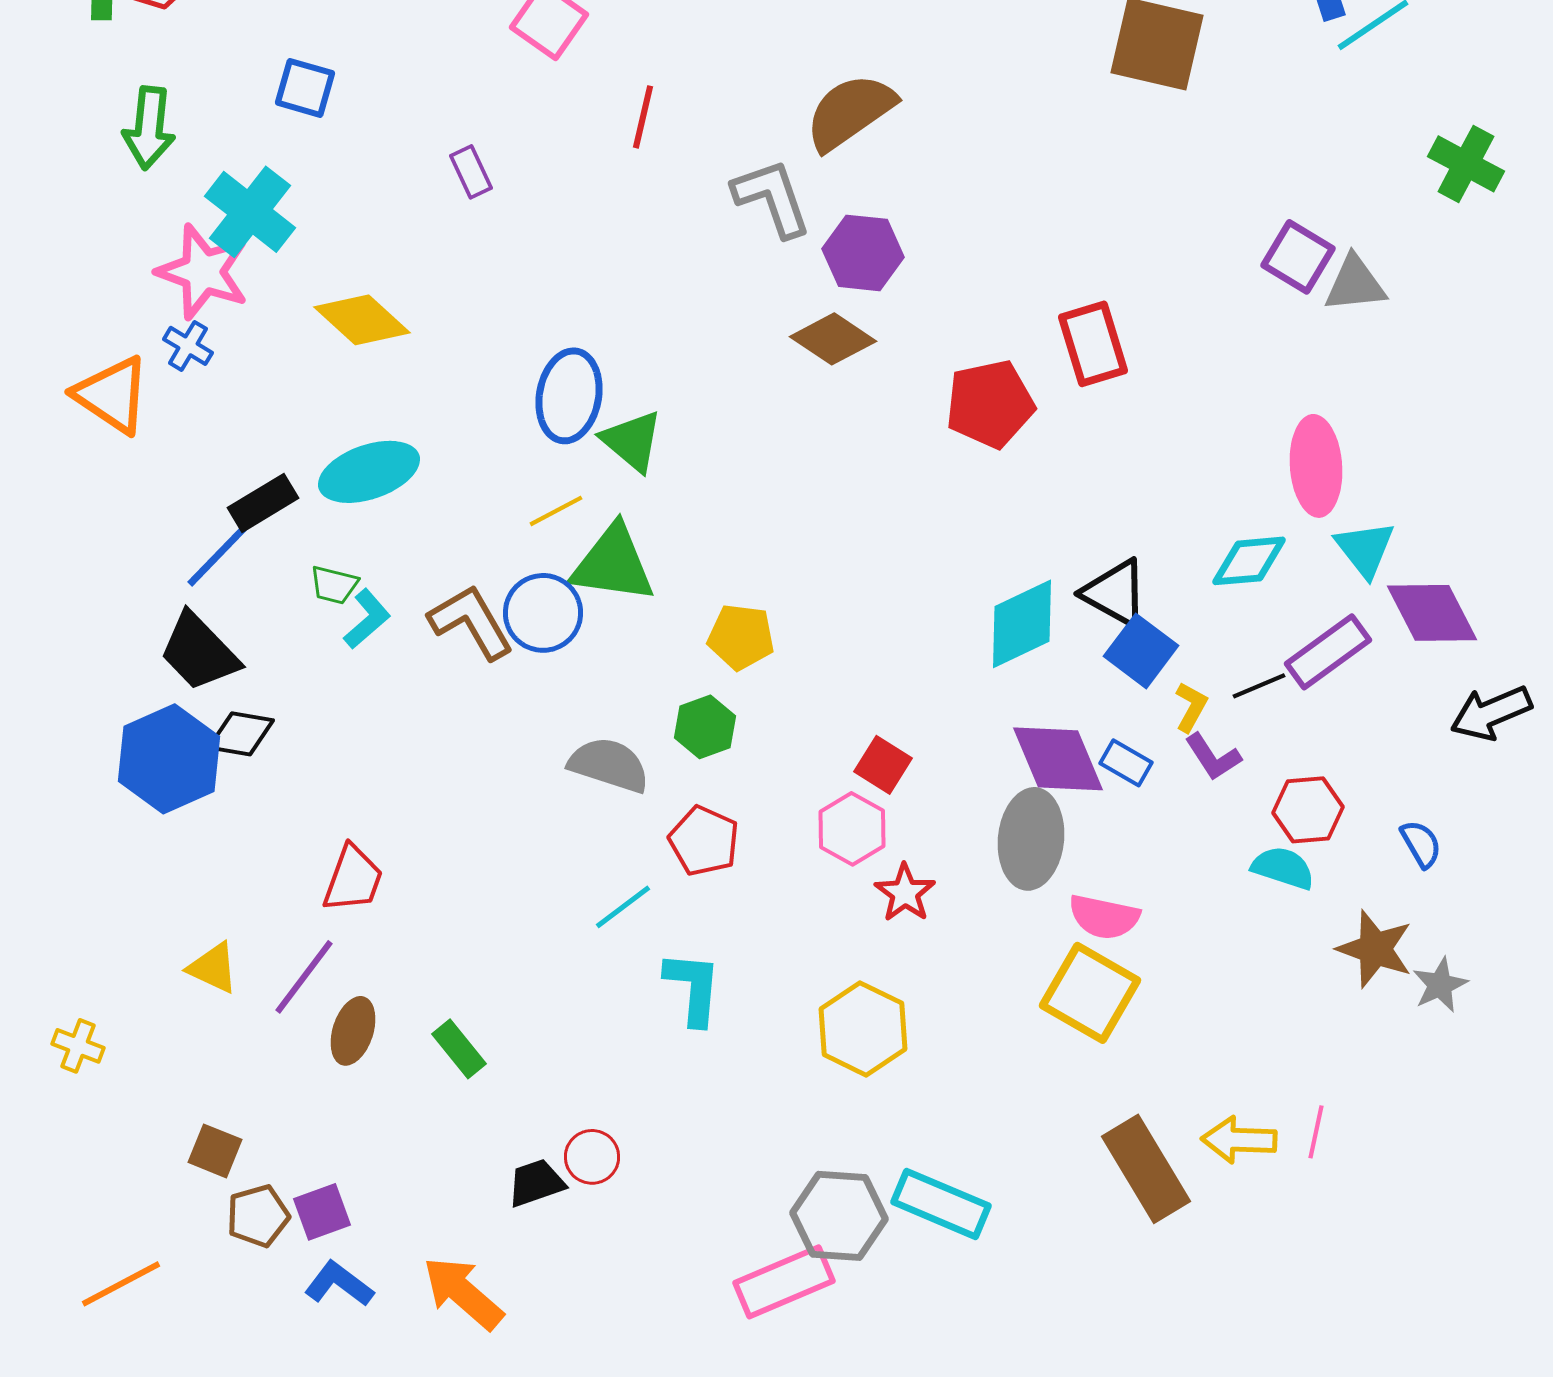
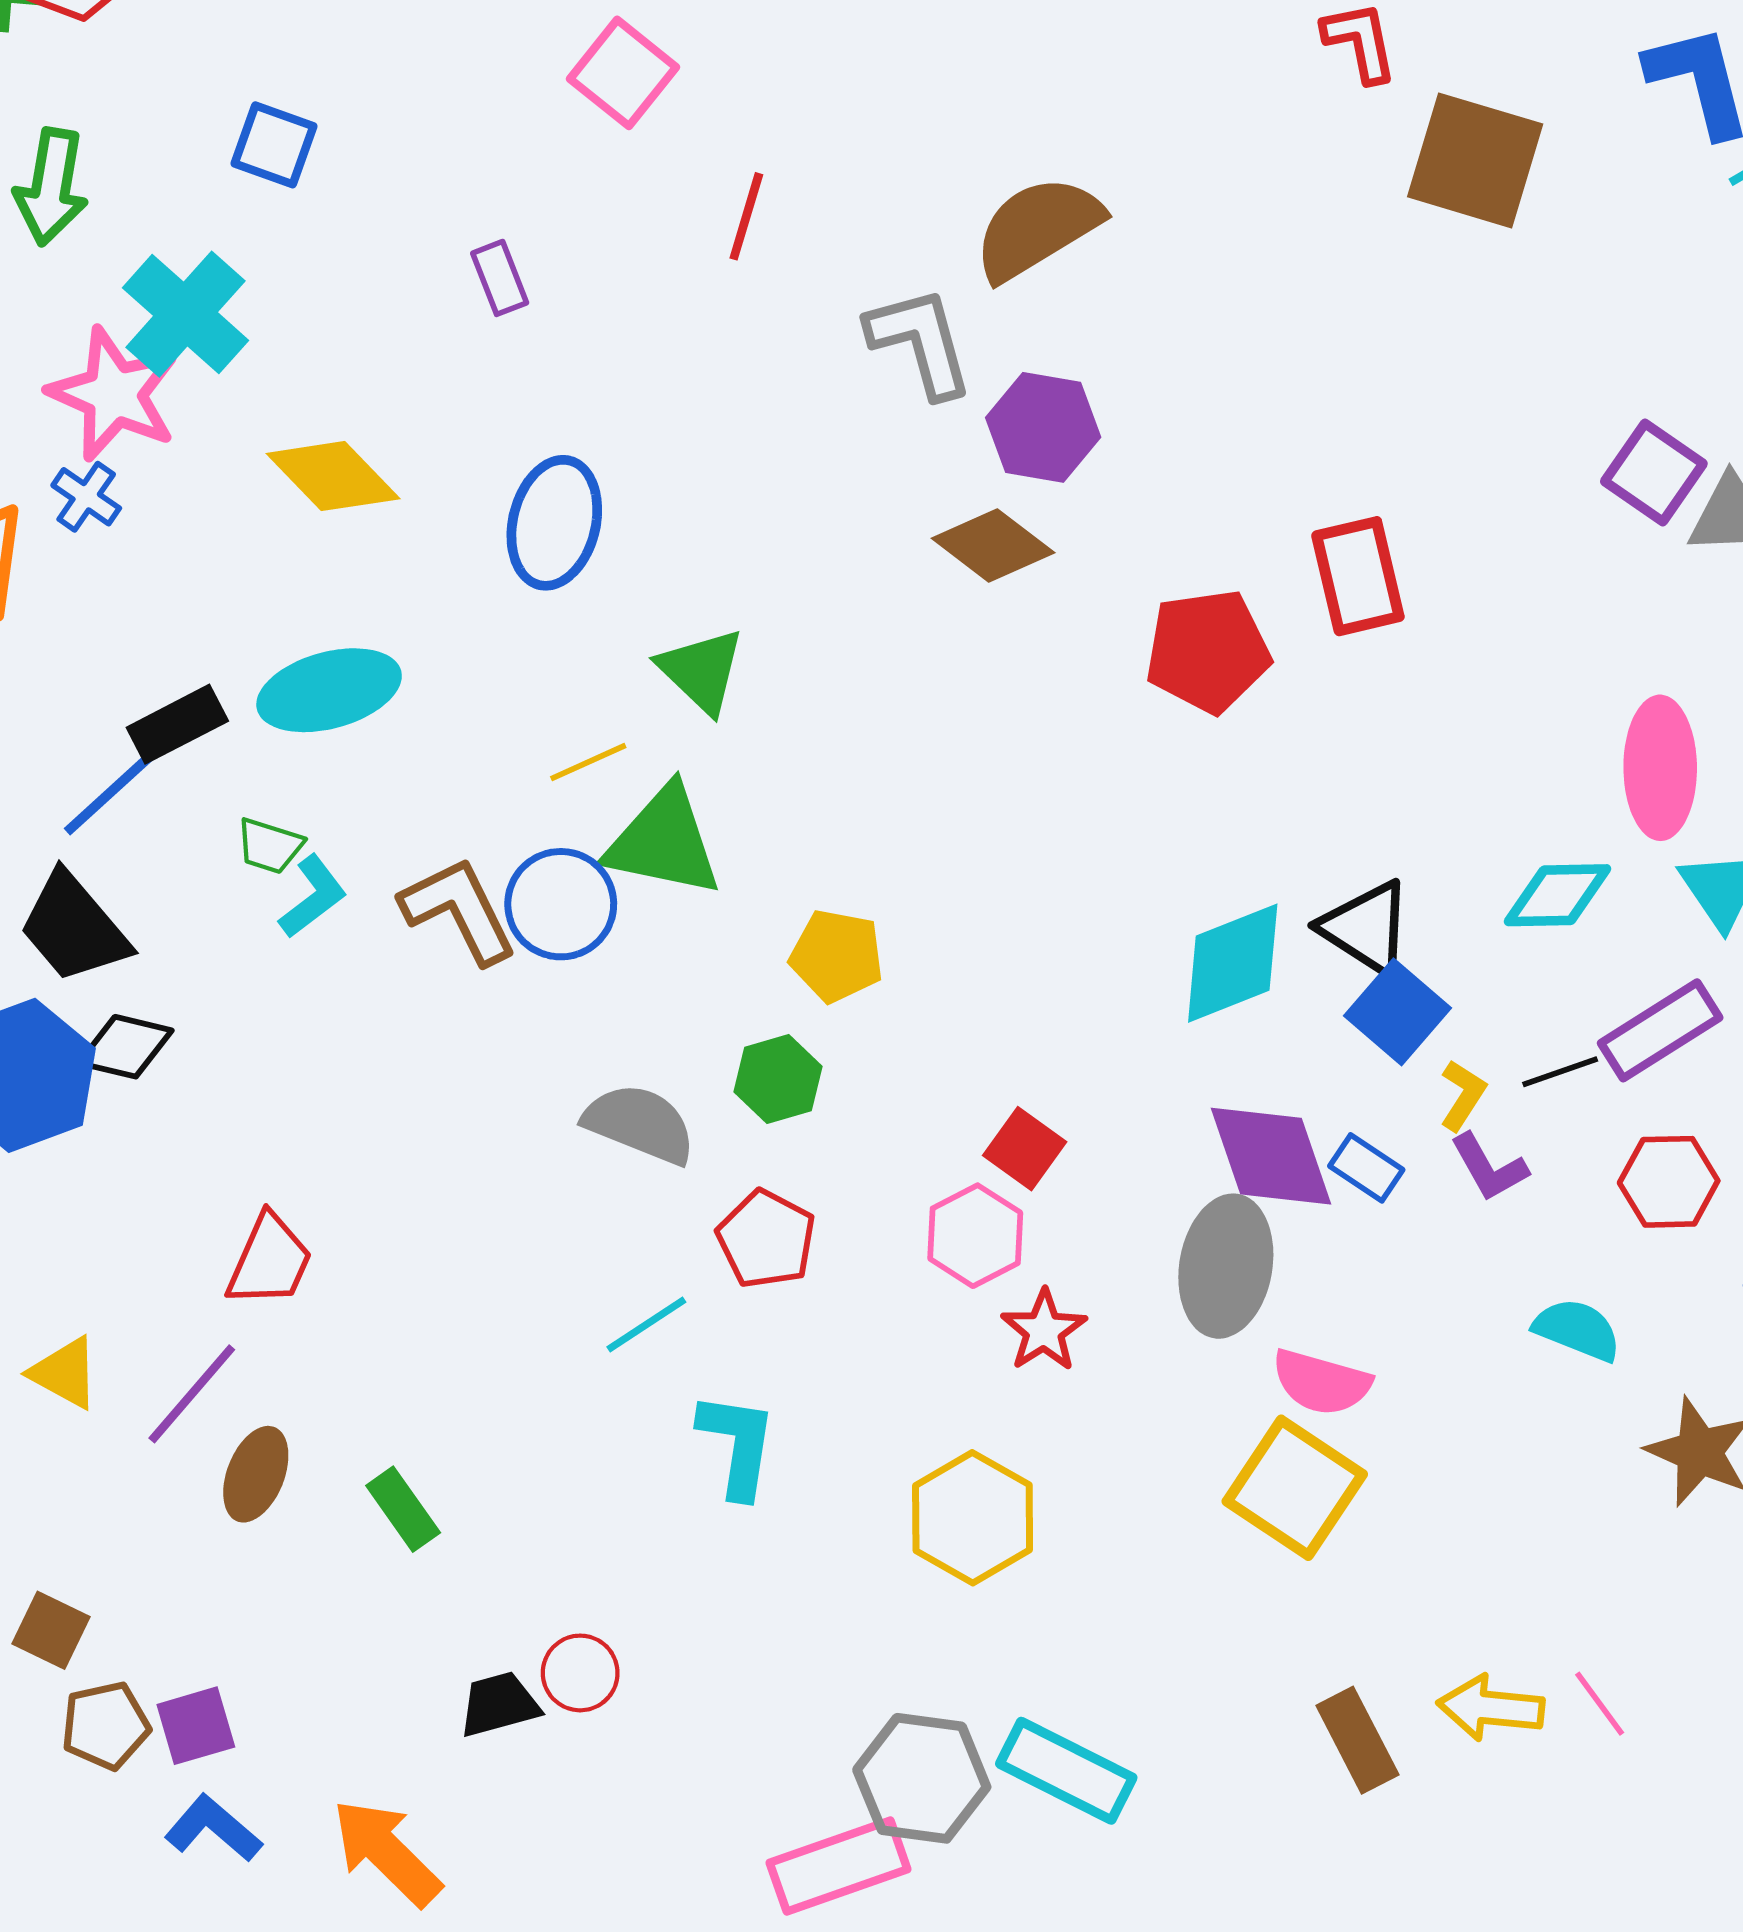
blue ellipse: (569, 396) -> (554, 523), moved
red hexagon: (1308, 810) -> (1669, 1182), moved
pink line: (1316, 1132) -> (1600, 1704), turned -52
brown rectangle: (1146, 1169) -> (1357, 1740), size x0.7

